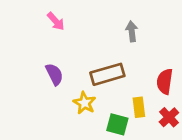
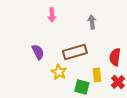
pink arrow: (56, 21) -> (52, 15), moved, turned 40

